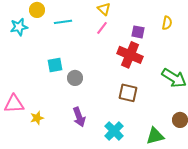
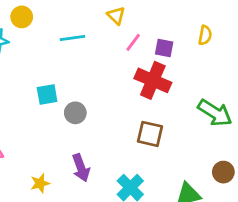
cyan line: (63, 22) -> (72, 38), moved
pink line: (102, 28) -> (133, 42), moved
yellow star: (37, 118) -> (40, 183), moved

